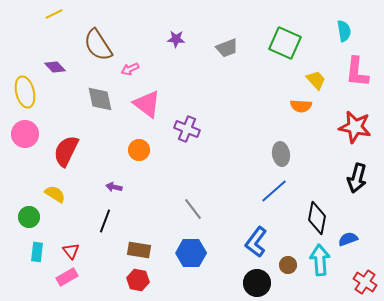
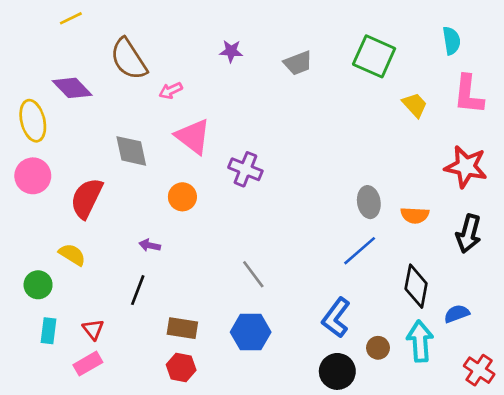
purple diamond: (55, 67) -> (72, 88), size x1.4
gray diamond: (100, 99) -> (131, 151), moved
orange semicircle: (301, 106) -> (415, 215), moved

